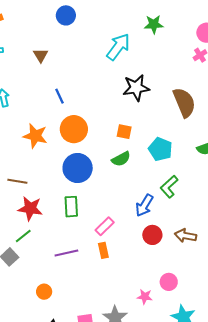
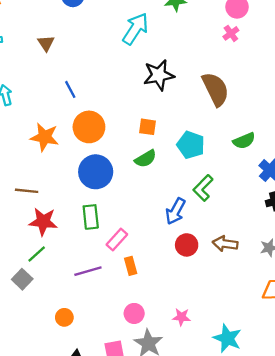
pink rectangle: (105, 226) -> (117, 239), moved
pink circle: (169, 282) -> (134, 313), moved

